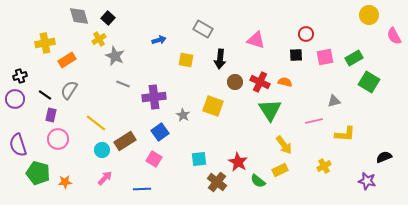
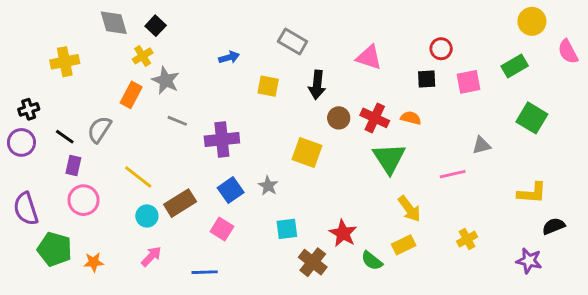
green rectangle: (354, 58) -> (515, 66), moved
orange rectangle: (67, 60) -> (131, 95), moved, turned -30
gray star: (183, 115) -> (268, 186), moved
yellow L-shape: (345, 134) -> (532, 193), moved

